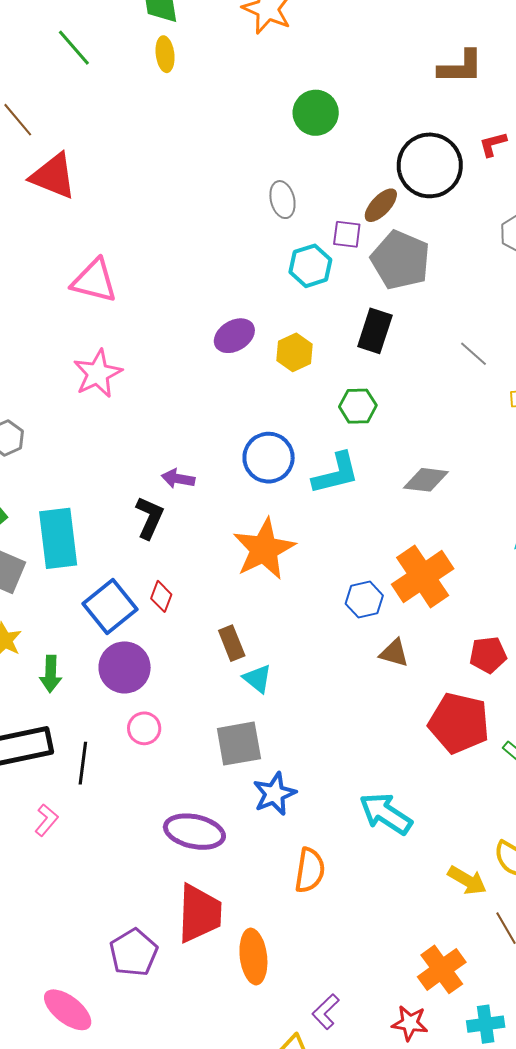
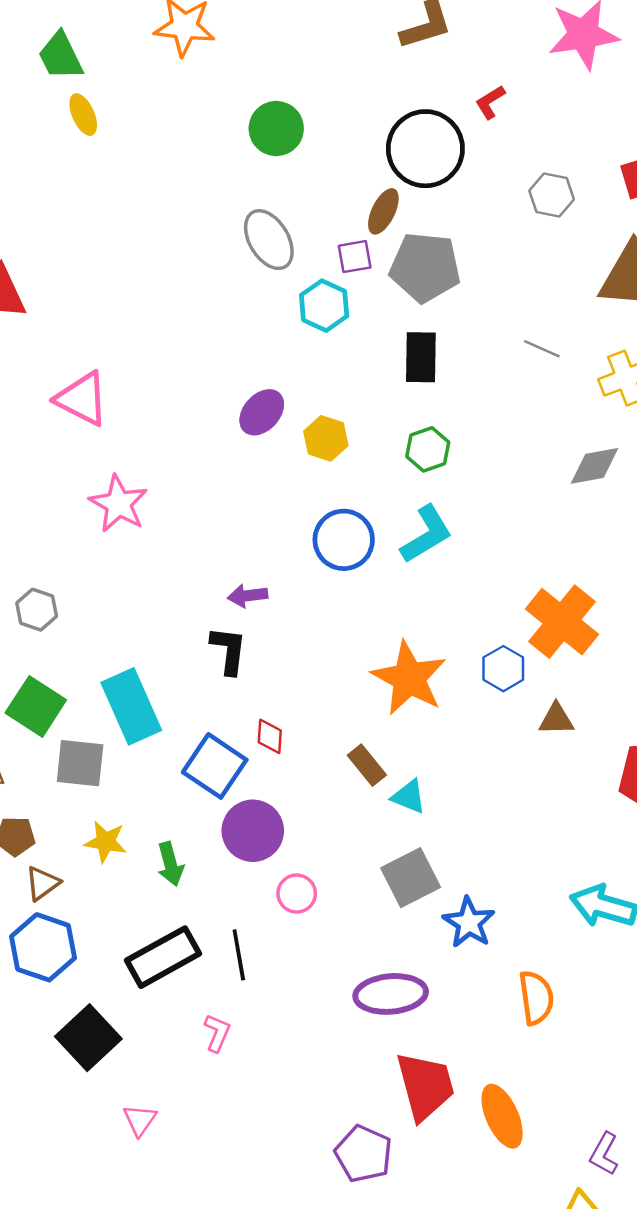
gray ellipse: (282, 200) -> (269, 240), size x1.4
pink triangle: (94, 281) -> (82, 399), turned 30
yellow hexagon: (294, 352) -> (326, 438), moved
gray diamond: (426, 480) -> (595, 466), moved
orange star: (264, 549) -> (409, 678), moved

